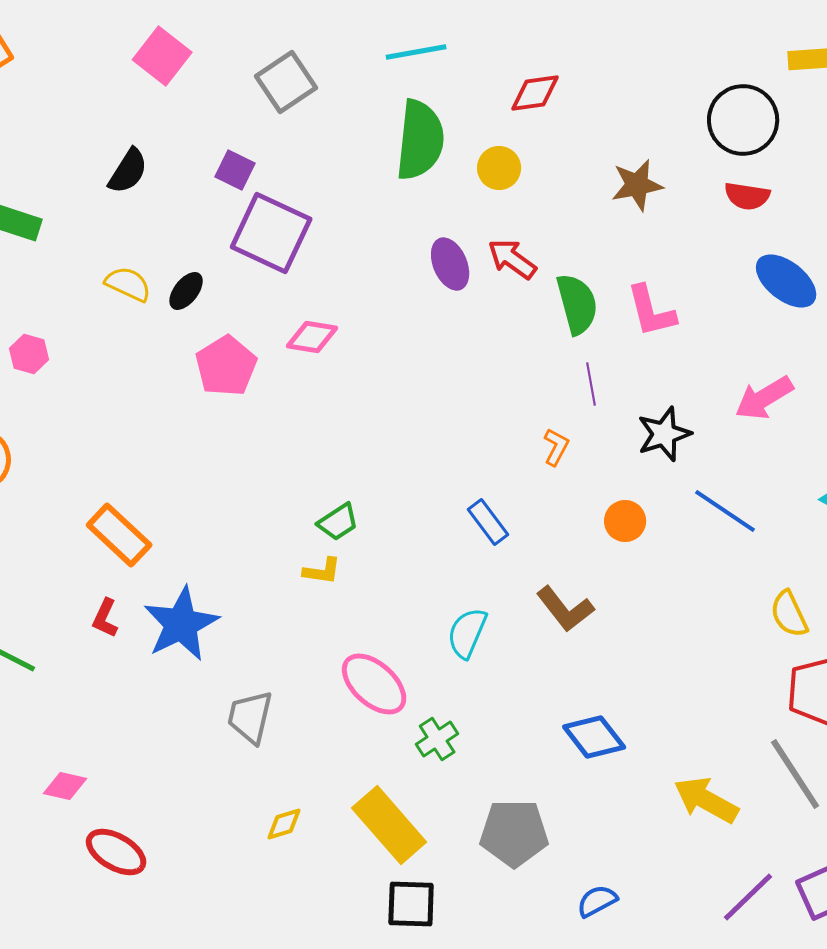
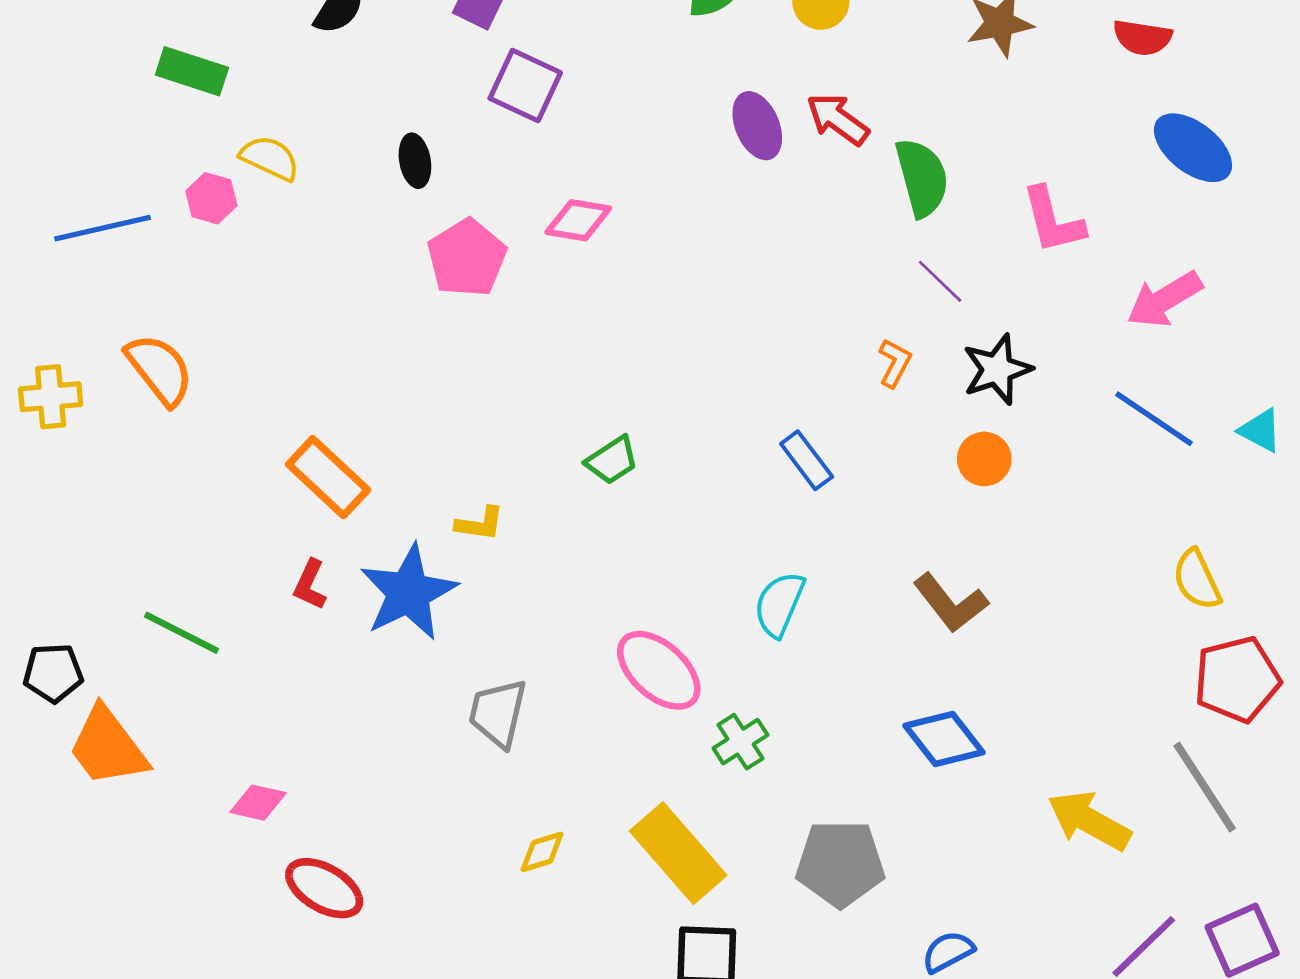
purple square: (271, 233) -> (525, 85), size x0.7
yellow semicircle: (128, 284) -> (270, 158), moved
black ellipse: (186, 291) -> (415, 161), turned -48
pink L-shape: (651, 311) -> (1053, 220), moved
pink hexagon: (29, 354) -> (211, 198), moved
purple line: (591, 384) -> (940, 281), turned -36
black star: (664, 434) -> (997, 369), moved
blue line: (725, 511) -> (1154, 419), moved
yellow L-shape: (322, 571) -> (480, 524), moved
brown L-shape: (565, 609) -> (950, 603), moved

